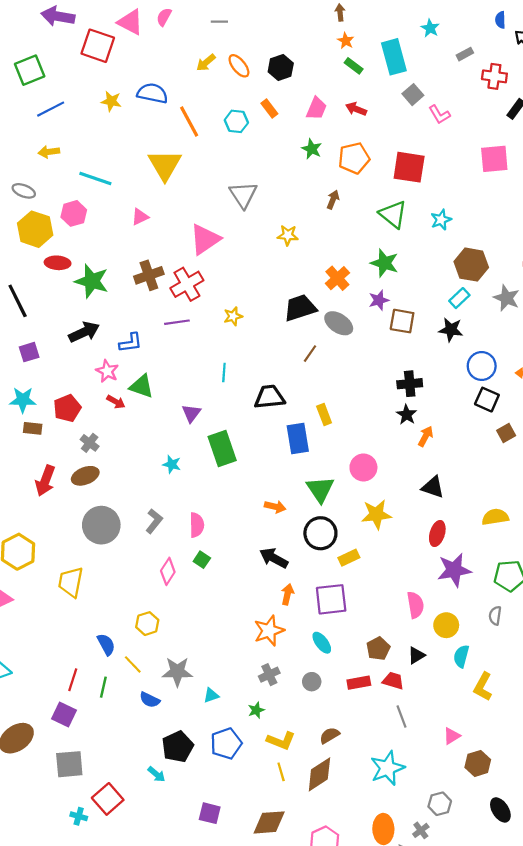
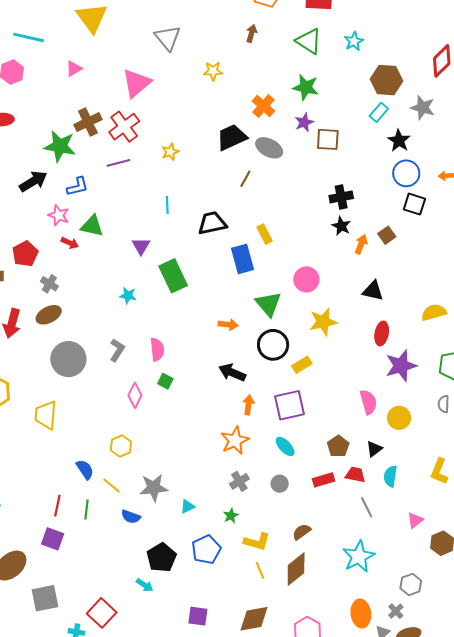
green star: (92, 281) -> (60, 146), moved
black star: (451, 330) -> (399, 141), moved, turned 30
brown square: (506, 433) -> (387, 235), moved
cyan semicircle: (461, 656) -> (390, 476), moved
gray square: (69, 764) -> (45, 598), moved

